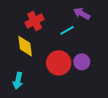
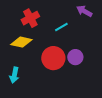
purple arrow: (82, 14) -> (84, 11), moved
yellow diamond: (25, 46) -> (21, 42), turned -70

